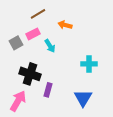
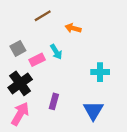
pink rectangle: (33, 34) -> (37, 60), moved
black cross: (30, 74) -> (20, 83), moved, turned 35

